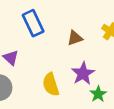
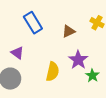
yellow semicircle: (51, 85) -> (53, 72), turned -144

